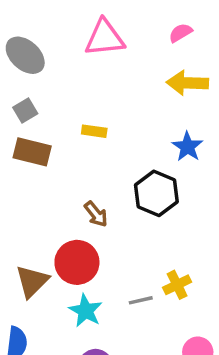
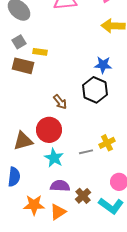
yellow rectangle: (94, 131) -> (40, 52), moved
blue star: (187, 147) -> (103, 65), moved, turned -30
brown triangle: (32, 281) -> (23, 141), turned 30

